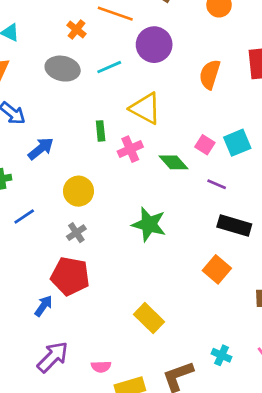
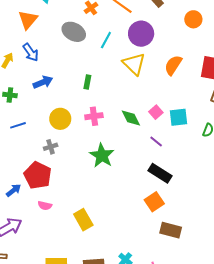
cyan line: (109, 67) -> (106, 40), turned -54
yellow triangle: (145, 108) -> (134, 64), moved
pink cross: (130, 149) -> (94, 116), moved
orange square: (217, 269) -> (154, 202), moved
pink semicircle: (101, 367) -> (45, 206), moved

